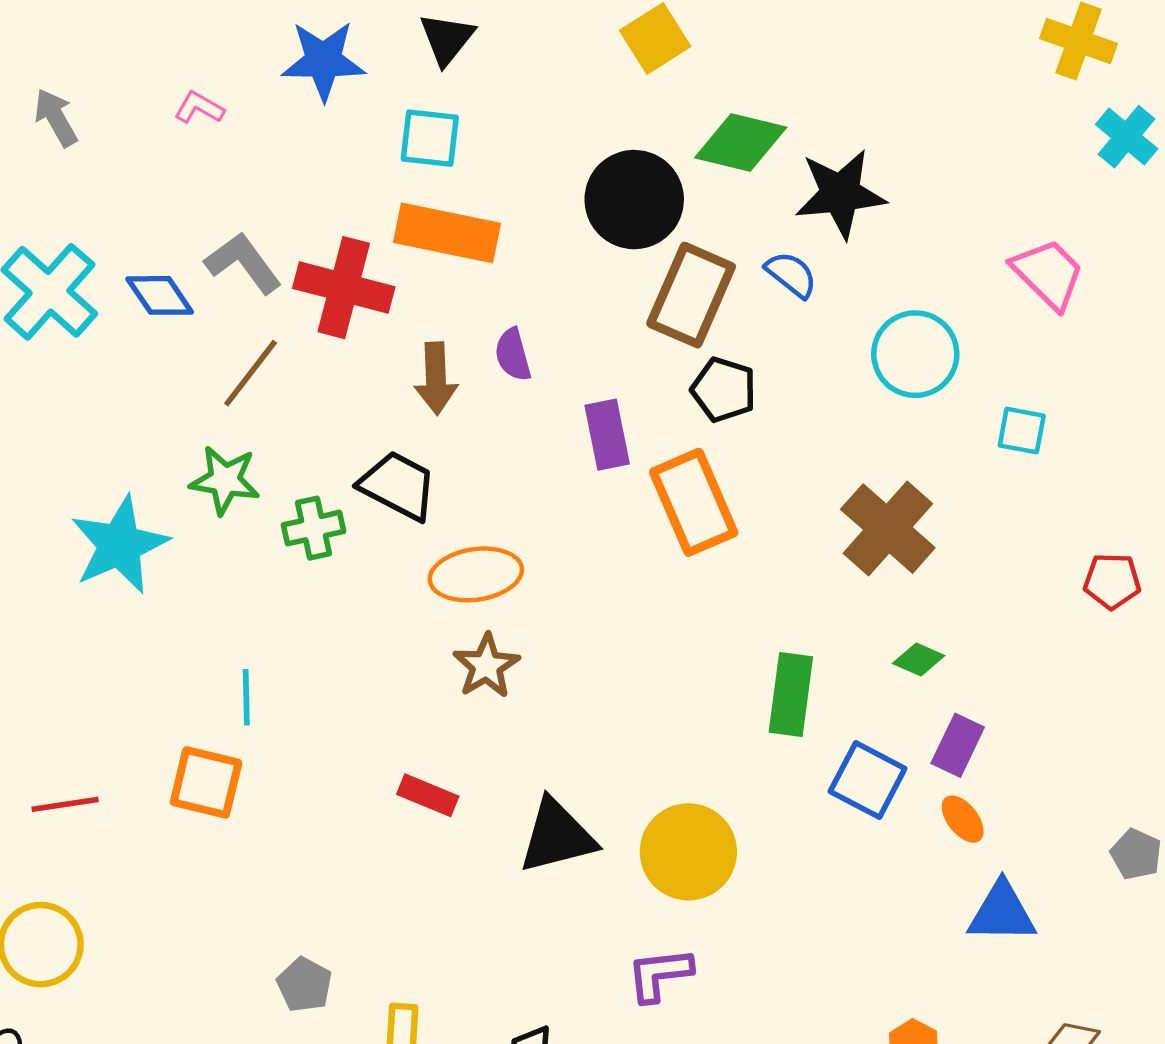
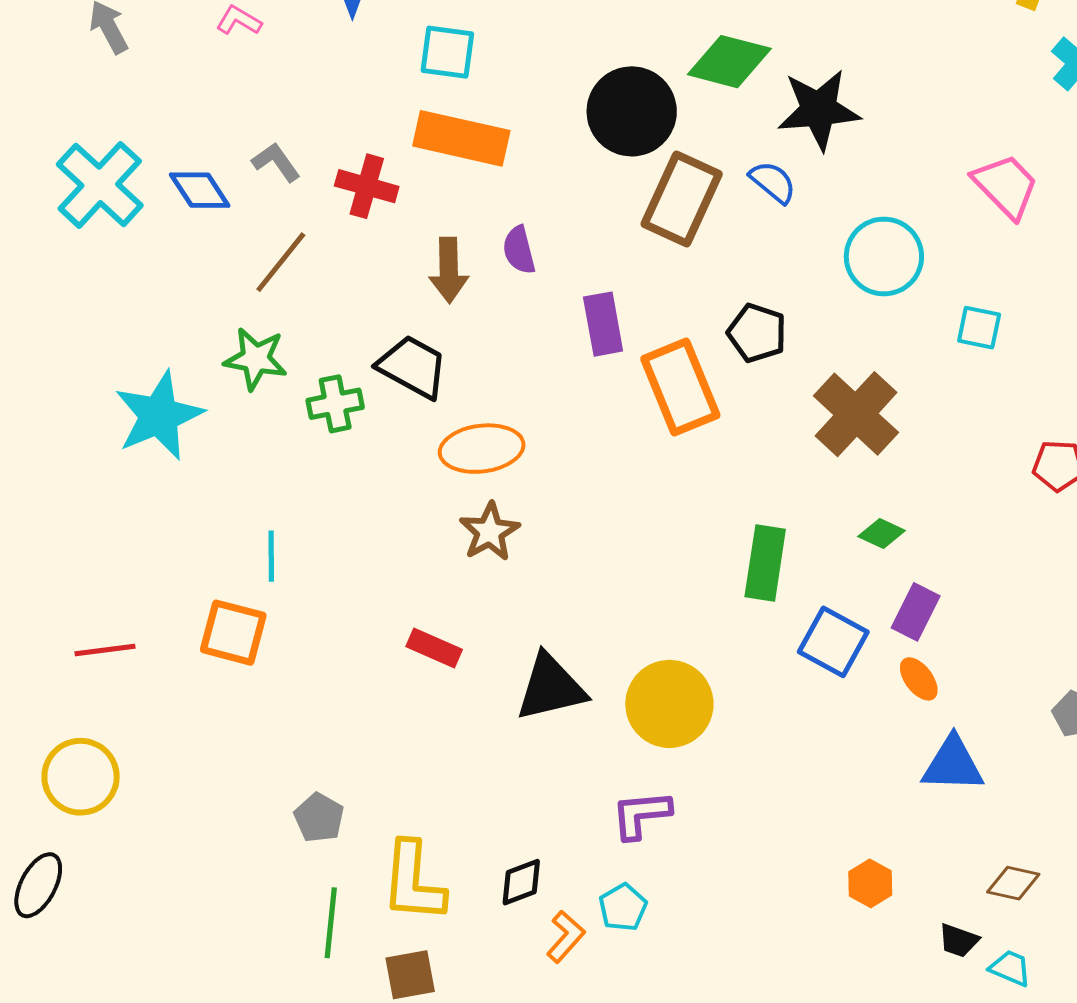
gray L-shape: (243, 263) -> (276, 162), size x0.7
red cross: (344, 288) -> (367, 186), size x0.7
black pentagon: (724, 390) -> (757, 333), moved

